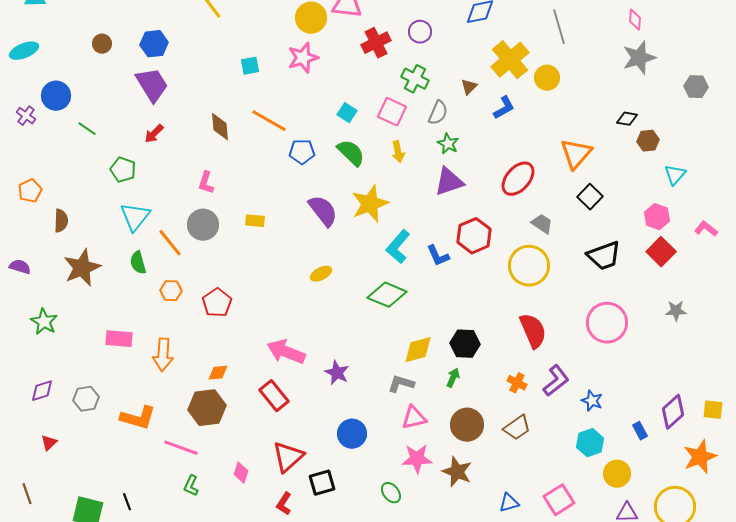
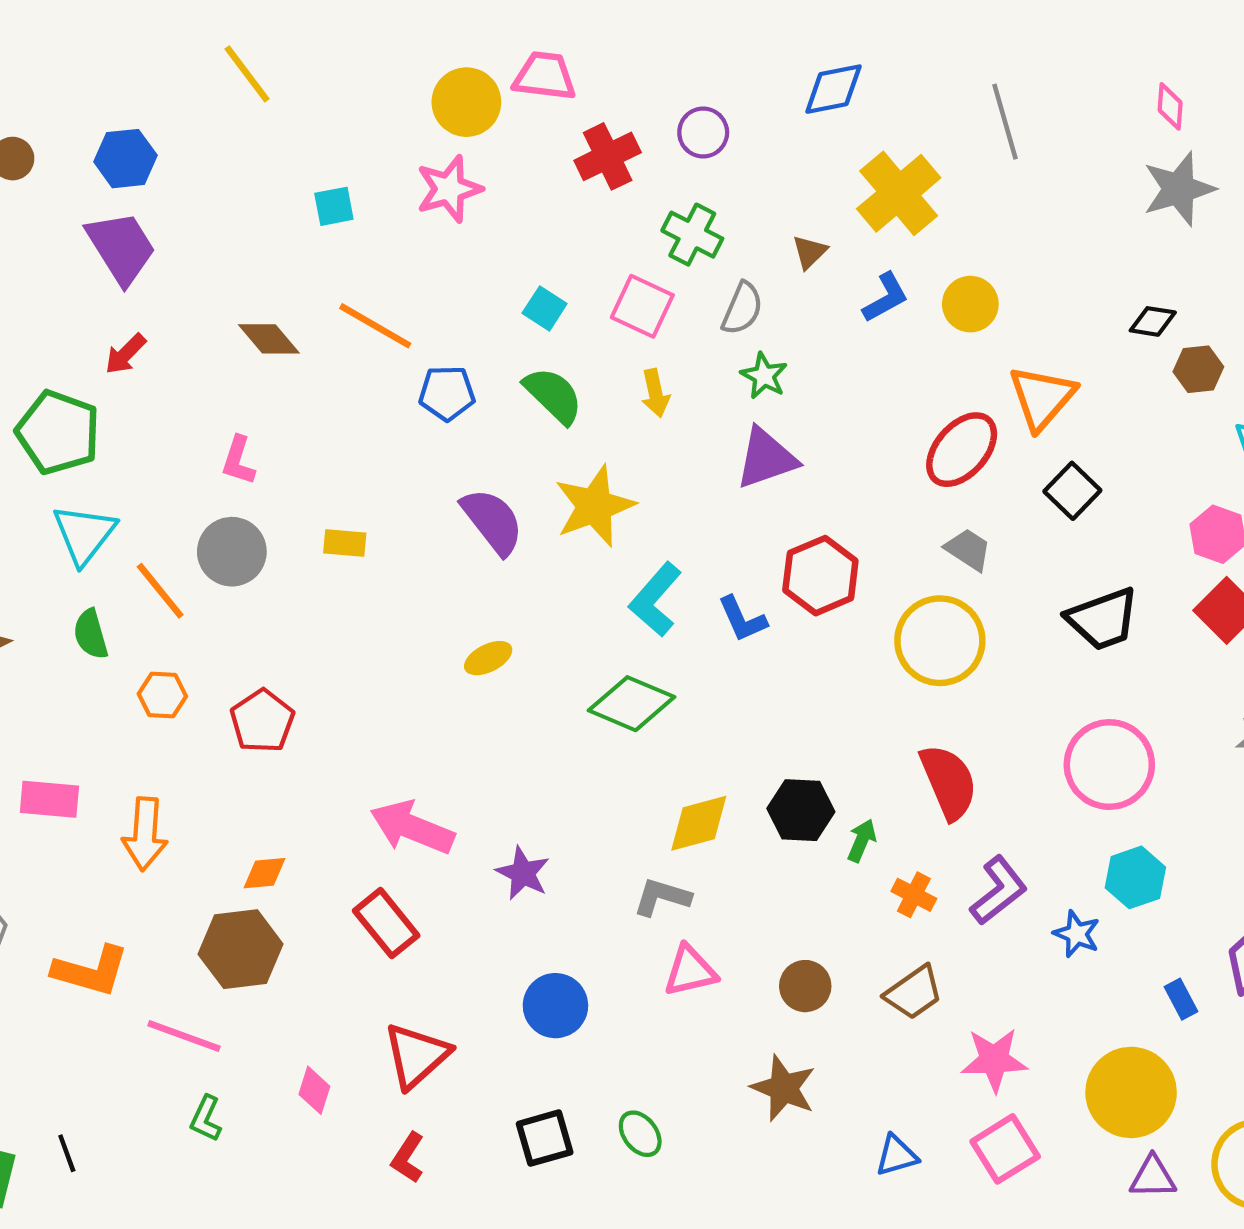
yellow circle: (547, 78) -> (970, 304), moved
brown diamond: (220, 127) -> (269, 339), turned -36
green pentagon: (123, 170) -> (58, 432), size x1.5
red ellipse: (518, 179) -> (962, 450), moved
green arrow: (453, 378) -> (862, 841), moved
brown circle: (467, 425) -> (805, 986), size x0.7
cyan hexagon: (590, 443) -> (1135, 877), moved
pink star: (417, 459) -> (994, 1060), moved
yellow circle: (617, 474) -> (1131, 1092), size x1.5
black square: (322, 483) -> (545, 1138), moved

